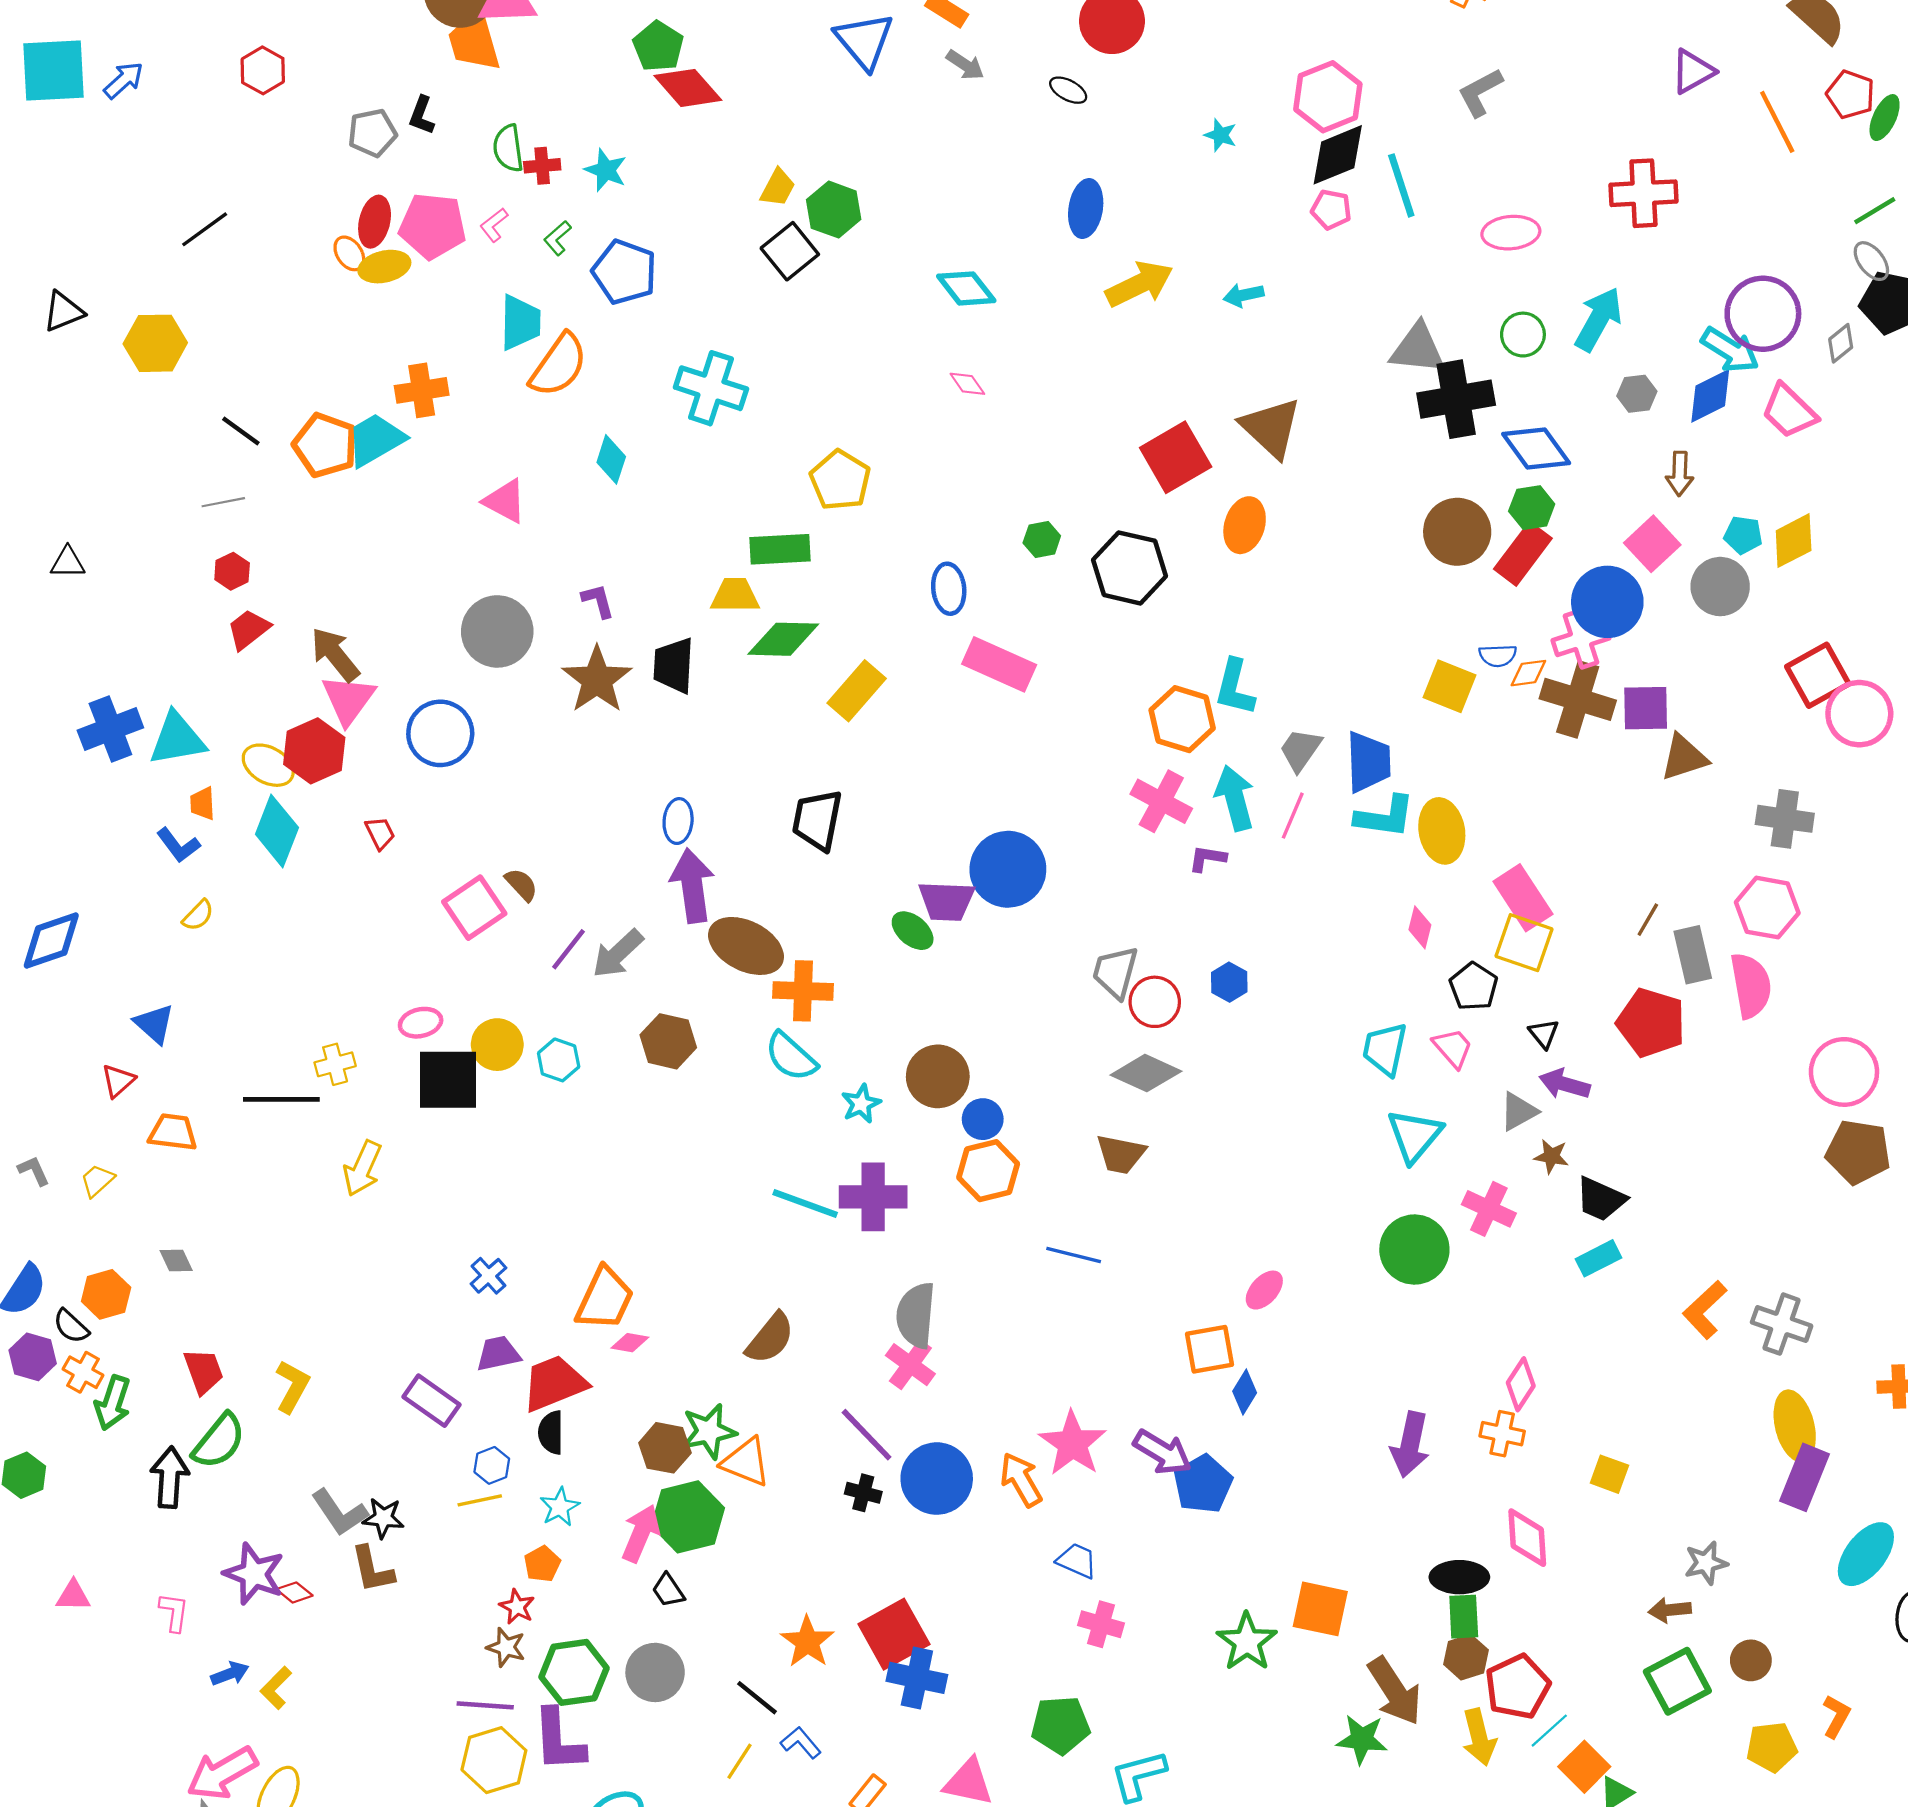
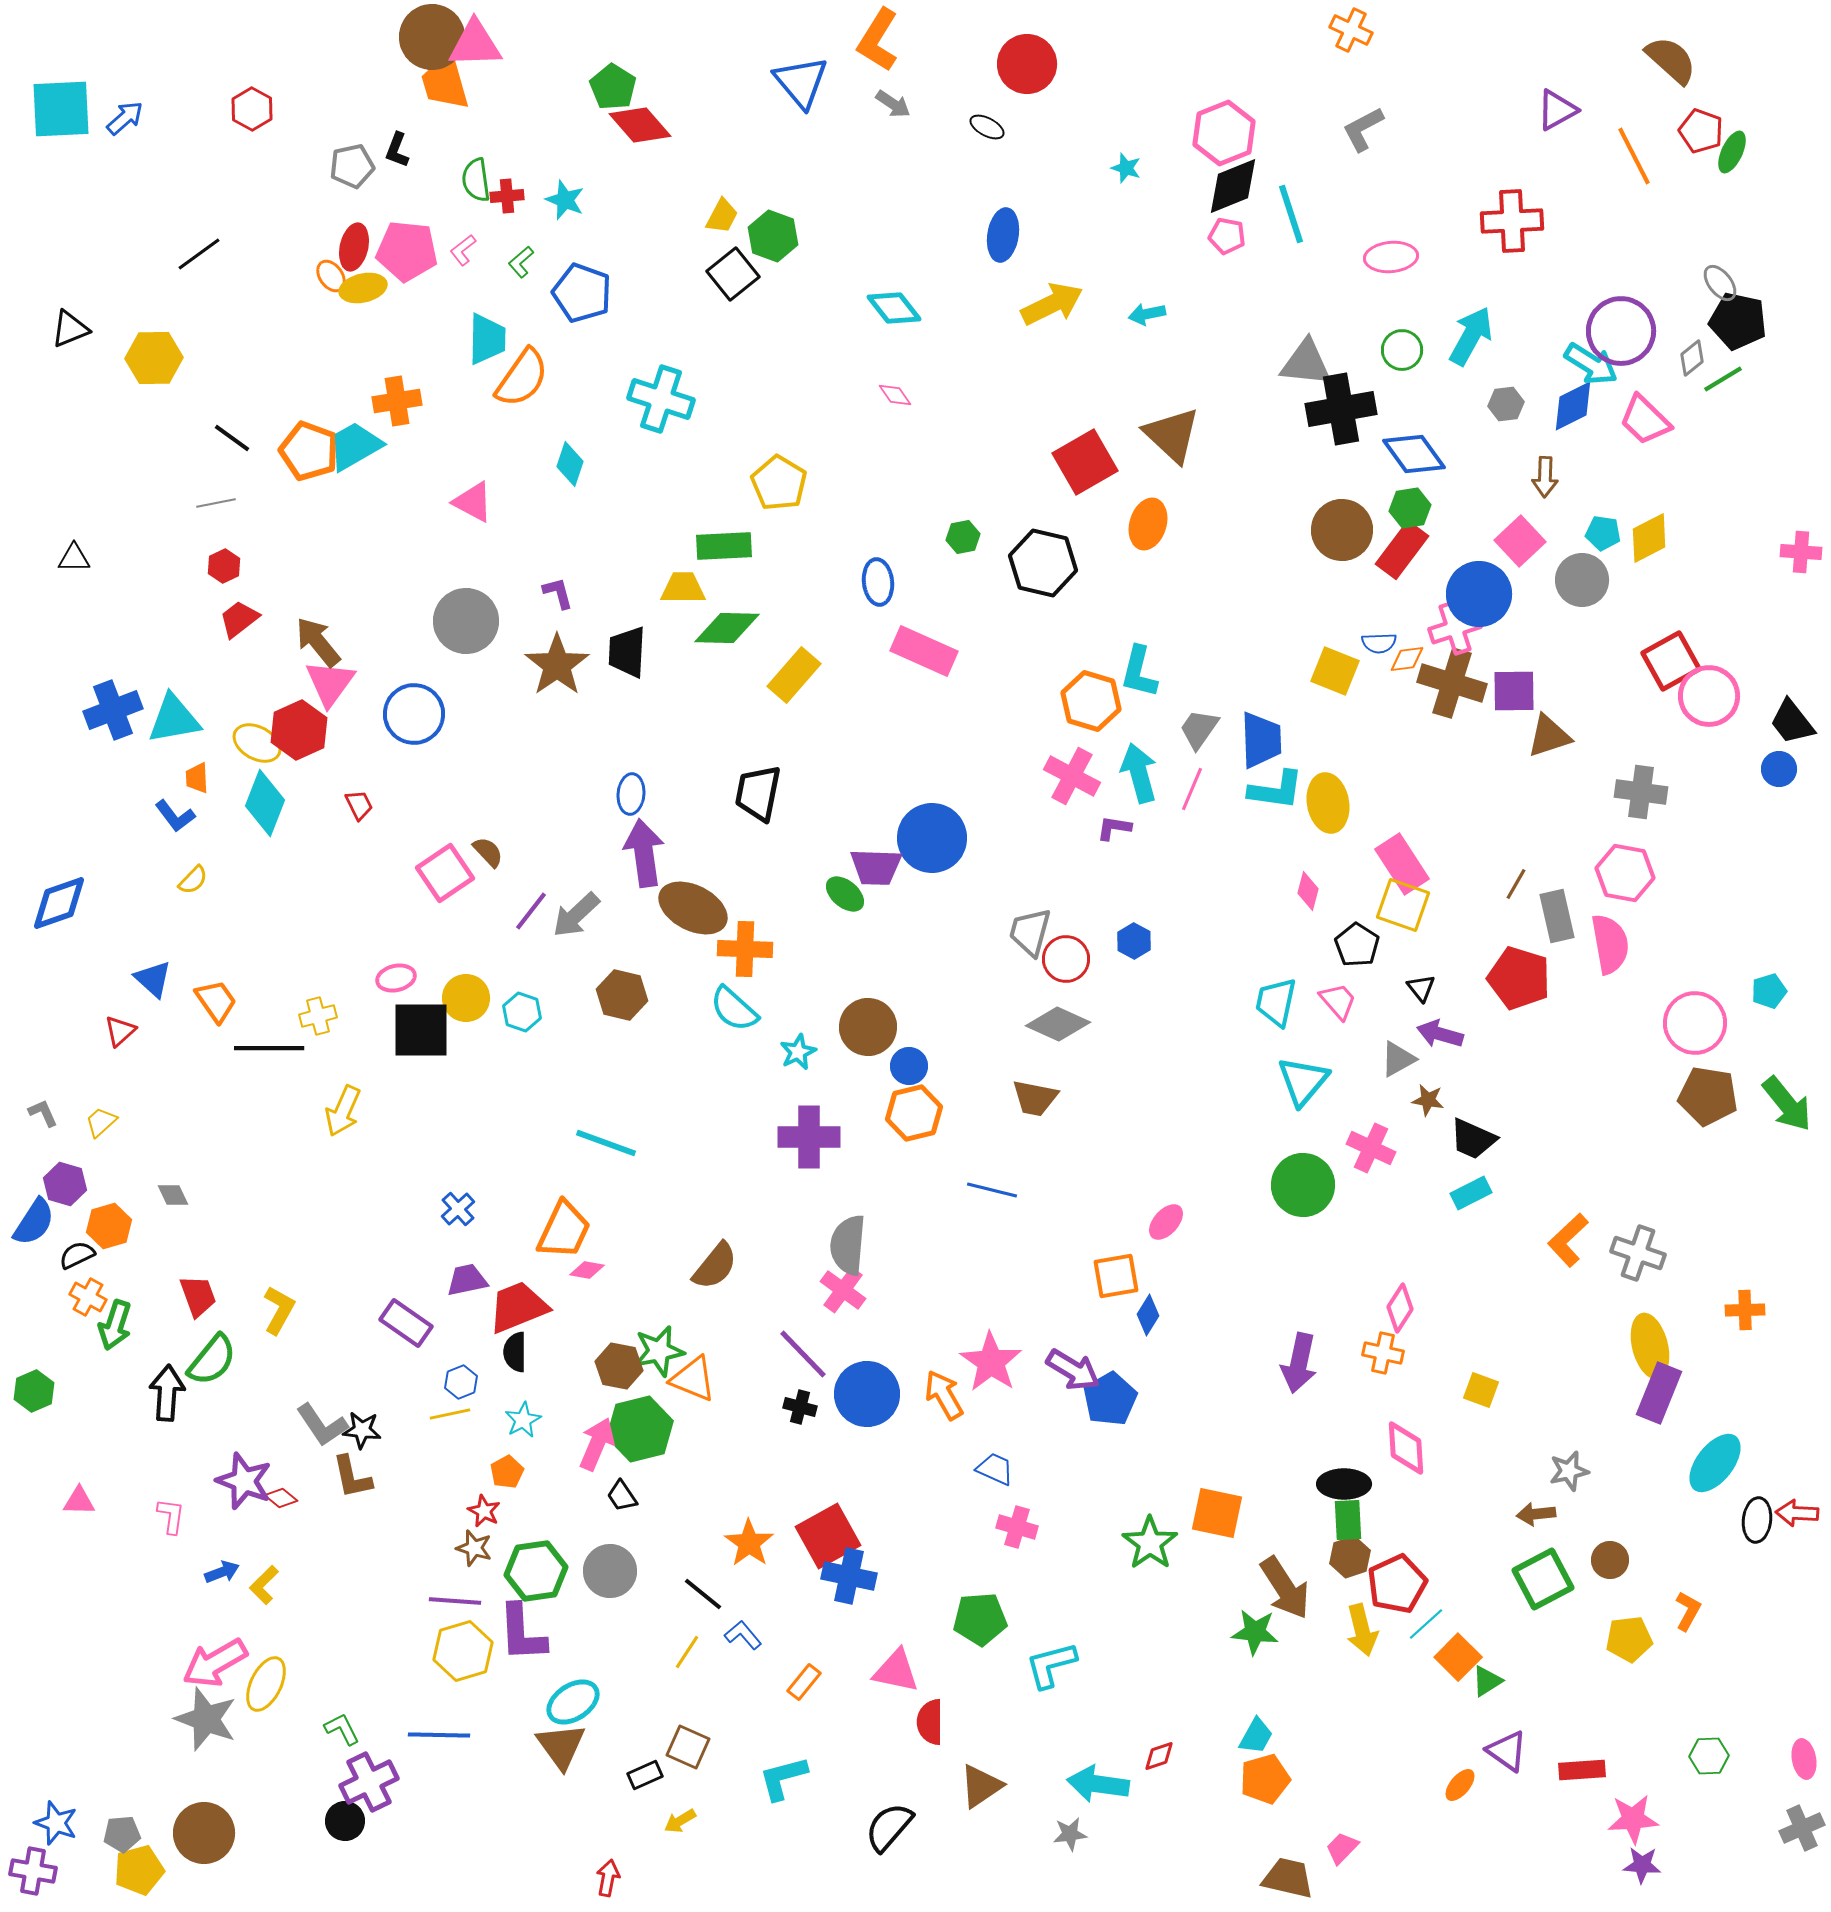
green line: (1875, 211) -> (1723, 379), moved
orange trapezoid: (173, 1132) -> (216, 1001), moved, turned 48
cyan line: (805, 1203) -> (606, 1143), moved
black semicircle: (71, 1326) -> (77, 1255), turned 111
purple hexagon: (33, 1357) -> (65, 1184), moved

